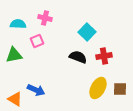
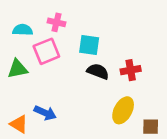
cyan square: (87, 32) -> (89, 45), moved, turned -36
pink square: (37, 41) -> (46, 51), size x1.5
brown square: (120, 89) -> (151, 127), moved

